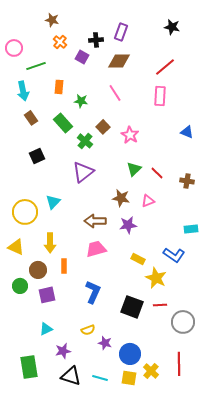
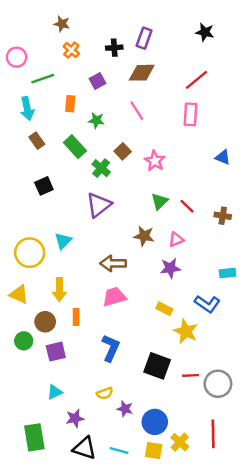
purple square: (82, 57) -> (98, 81), moved, turned 32
purple star: (128, 225) -> (170, 268), moved
red line: (160, 305) -> (191, 375), moved

